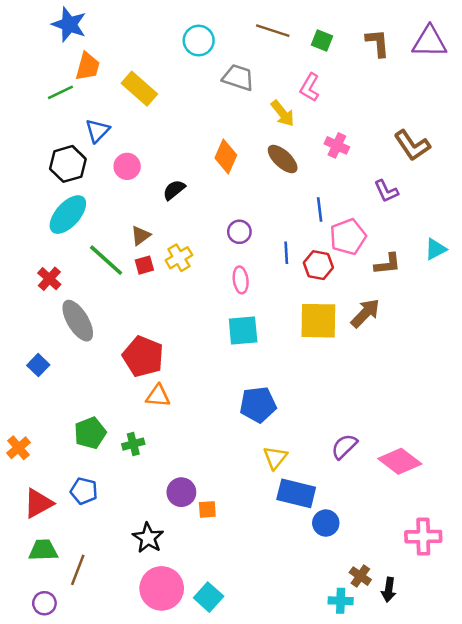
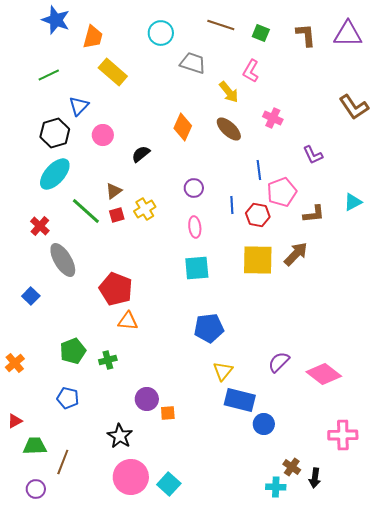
orange trapezoid: (88, 66) -> (93, 37), moved
brown L-shape: (412, 145) -> (354, 107), moved
red triangle: (38, 503) -> (15, 421), moved, size x0.6

